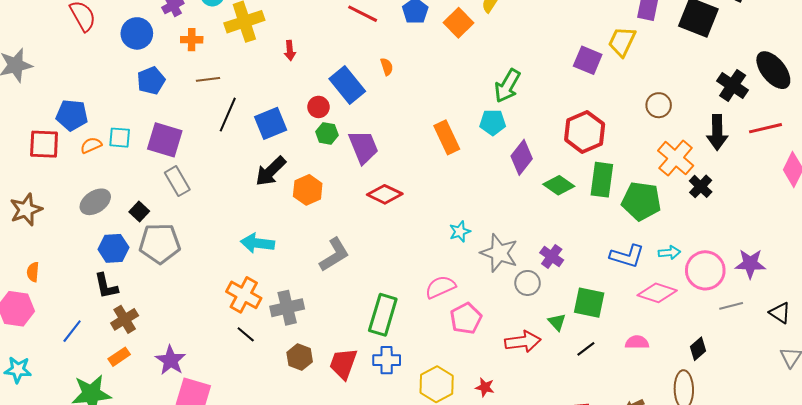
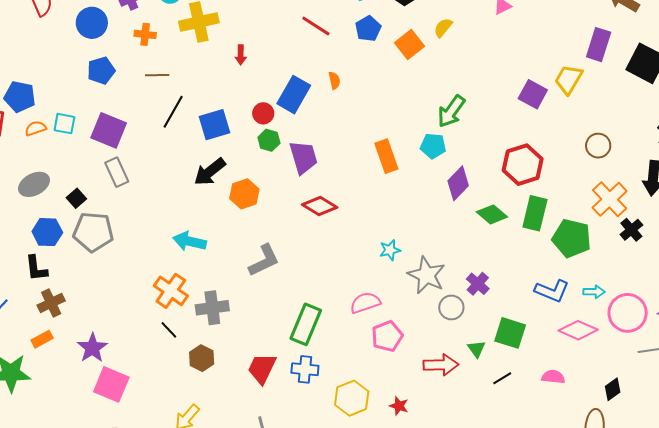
blue rectangle: (347, 85) -> (294, 95), turned 63
brown hexagon: (300, 357) -> (202, 358), moved

